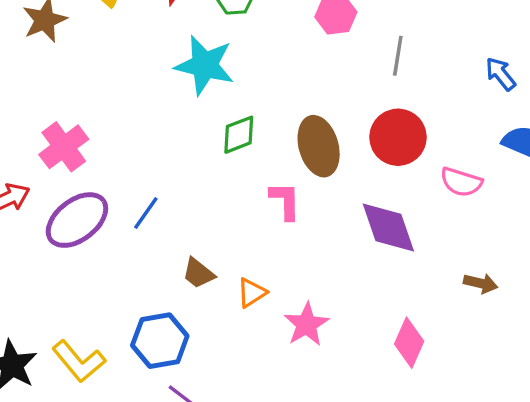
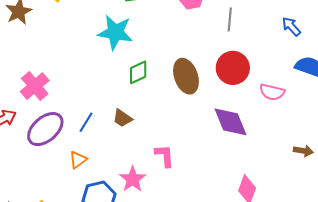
pink L-shape: (285, 201) -> (165, 156), moved
brown trapezoid: (198, 273) -> (122, 118), moved
brown arrow: (481, 283) -> (303, 151), moved
orange triangle: (252, 293) -> (78, 160), moved
pink star: (306, 324) -> (133, 179), moved

